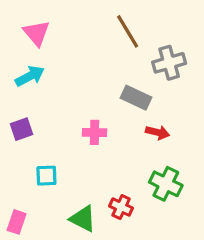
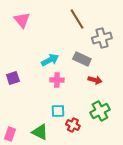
cyan arrow: (30, 76) -> (50, 60), moved
cyan square: (46, 176) -> (58, 111), moved
green cross: (166, 184) -> (100, 111), turned 36
green triangle: (83, 219) -> (40, 132), moved

